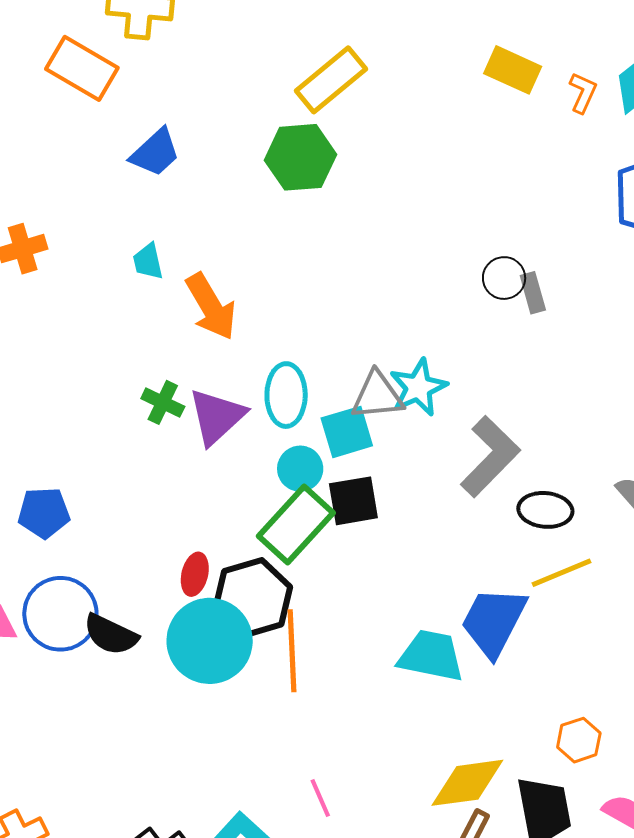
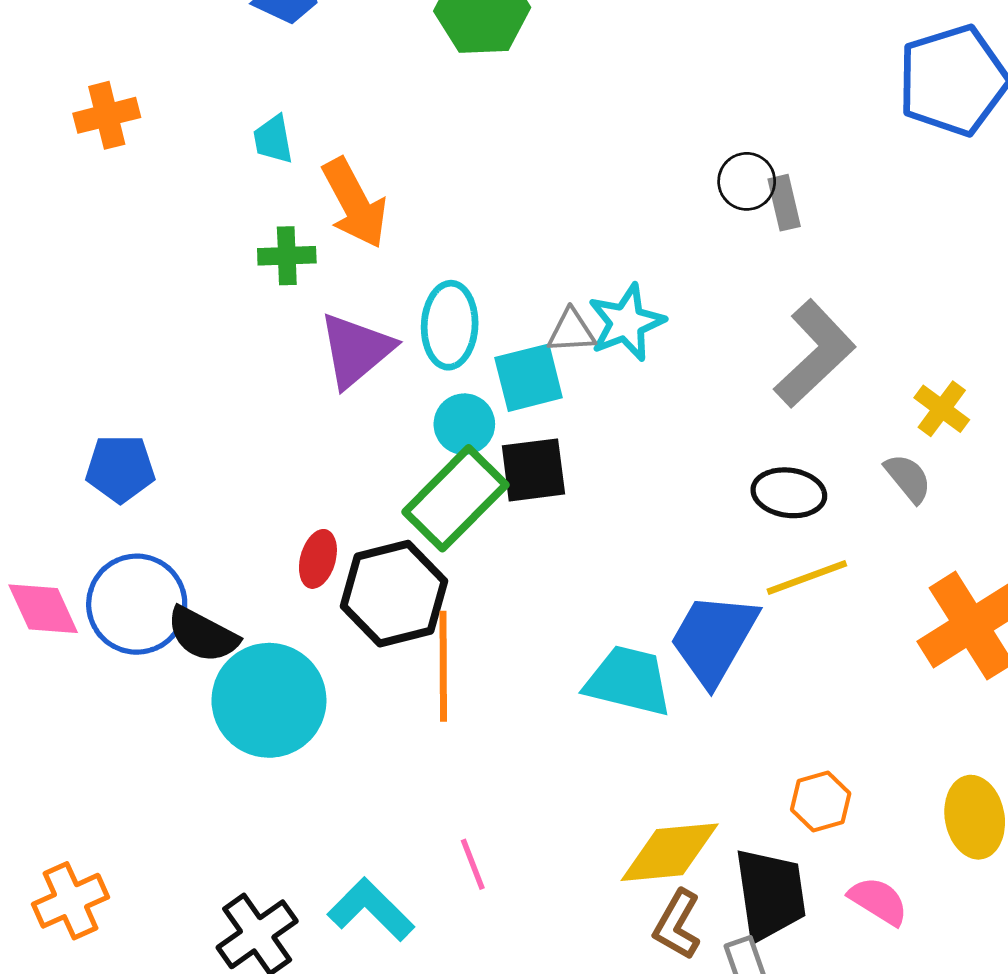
gray triangle: (377, 396) -> (571, 331), size x0.7
green cross: (163, 402) -> (287, 256), moved, turned -30
gray L-shape: (490, 456) -> (815, 354), moved
cyan circle: (210, 641) -> (269, 700), moved

